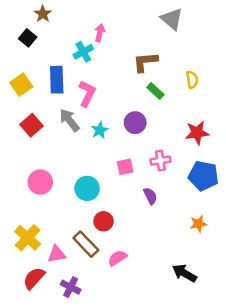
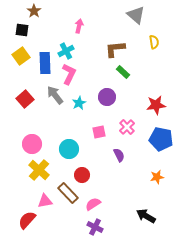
black square: (28, 38) -> (22, 30), turned -32
cyan cross: (83, 52) -> (66, 51), moved
yellow semicircle: (192, 80) -> (154, 42), moved
yellow square: (21, 85) -> (21, 56), moved
pink cross: (160, 161) -> (127, 127), turned -35
yellow cross: (28, 238) -> (39, 170), moved
purple cross: (71, 287) -> (95, 227), moved

